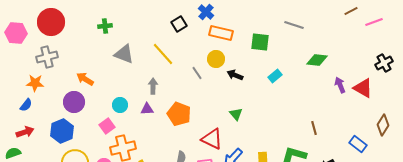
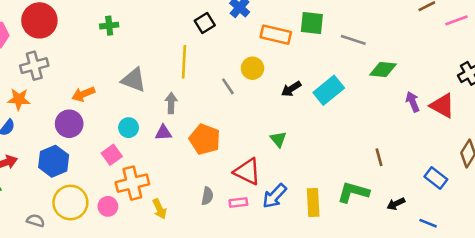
gray line: (294, 25) -> (353, 40), moved
orange rectangle: (221, 33) -> (276, 35), moved
green square: (260, 42) -> (312, 23), moved
gray triangle: (124, 54) -> (134, 80), moved
yellow line: (163, 54) -> (184, 62), turned 45
black arrow: (235, 75) -> (291, 89), moved, turned -56
cyan rectangle: (275, 76) -> (329, 90), size x1.6
orange arrow: (85, 79) -> (83, 94), turned -54

